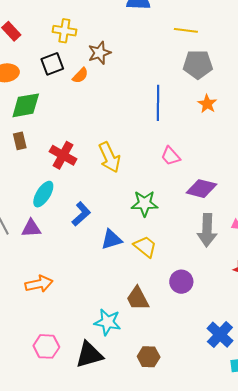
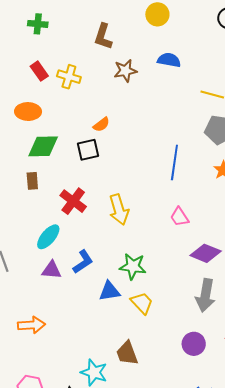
yellow cross: (64, 31) -> (69, 77), moved
brown star: (99, 53) -> (125, 71), moved
black square: (52, 64) -> (88, 150), moved
green star: (145, 203) -> (133, 266), moved
purple triangle: (31, 228) -> (51, 270), moved
purple circle: (181, 282) -> (194, 344), moved

